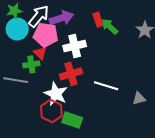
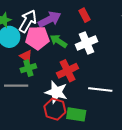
green arrow: (110, 27) -> (58, 41), moved
white cross: (75, 46) -> (87, 43), moved
red triangle: (40, 53) -> (26, 56), moved
white line: (106, 86) -> (100, 90), moved

